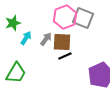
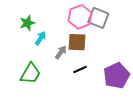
gray arrow: (46, 39) -> (61, 52), moved
black line: (65, 56) -> (80, 70), moved

